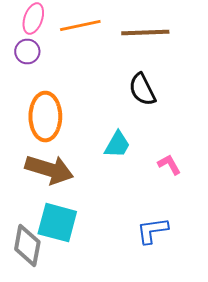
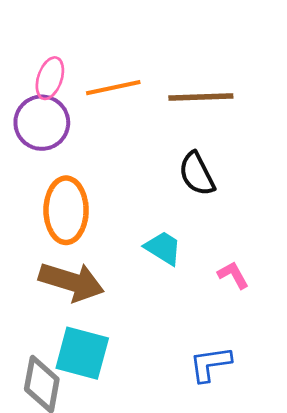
purple circle: (27, 52) -> (42, 123), size x1.6
cyan trapezoid: (117, 144) -> (163, 248), turned -88

